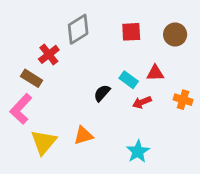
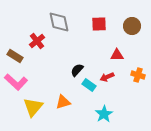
gray diamond: (78, 29) -> (59, 22), turned -70
brown rectangle: (32, 78) -> (15, 56), moved
cyan rectangle: (129, 80) -> (89, 85), moved
pink L-shape: (21, 109) -> (16, 82), turned -90

